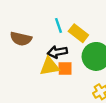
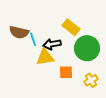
cyan line: (58, 25) -> (33, 39), moved
orange square: (65, 69) -> (66, 72), moved

